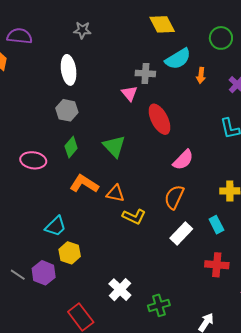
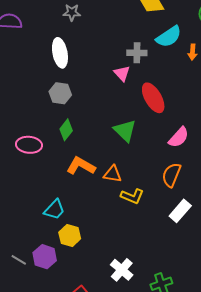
green triangle: (114, 146) -> (125, 131), moved

